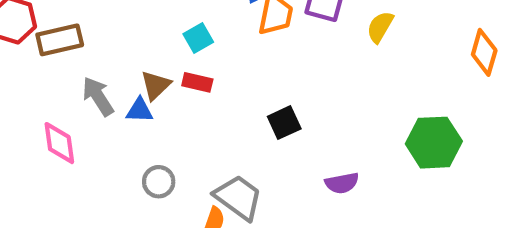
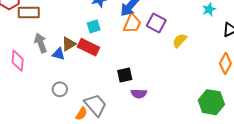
red rectangle: (197, 82) -> (88, 47), size x1.5
green hexagon: (434, 143) -> (211, 102), moved
purple semicircle: (342, 183) -> (139, 94), moved

